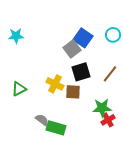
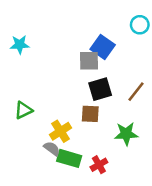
cyan circle: (113, 35) -> (140, 25), moved
gray square: (72, 49) -> (89, 61), turned 36
yellow cross: (55, 84) -> (61, 131), moved, turned 30
red cross: (108, 120) -> (99, 165), moved

